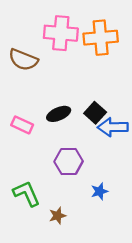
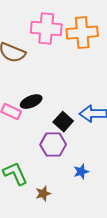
black square: (95, 113) -> (63, 122), moved
black ellipse: (59, 114) -> (31, 102), moved

